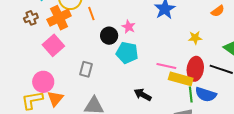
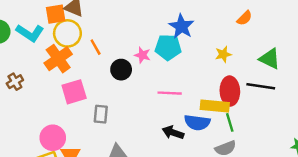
brown cross: (31, 18) -> (15, 82), moved
pink square: (53, 45) -> (74, 92), moved, turned 35
cyan pentagon: (127, 53) -> (168, 47), moved
pink line: (166, 66) -> (170, 93), moved
blue semicircle: (206, 94) -> (197, 123), moved

